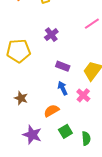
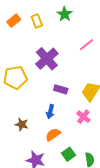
purple cross: (51, 35) -> (47, 59), size x1.6
blue arrow: (63, 88) -> (50, 112), moved, turned -136

